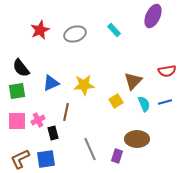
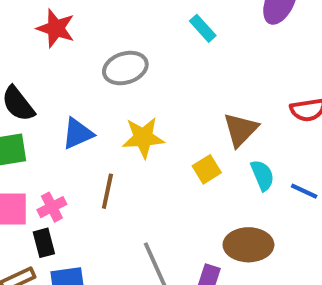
red star: (40, 30) -> (56, 28), turned -30
gray ellipse: (75, 34) -> (125, 68), moved
blue line: (165, 102) -> (304, 191), moved, turned 40
black rectangle: (53, 133) -> (44, 243), moved

